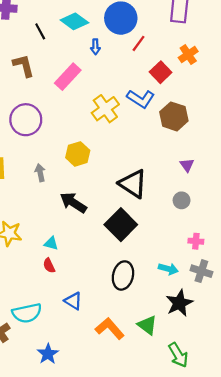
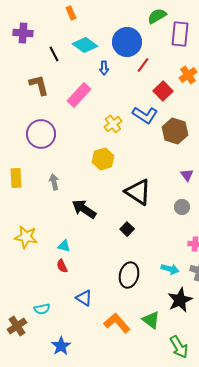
yellow cross: (105, 109) -> (113, 124), size x0.7
yellow hexagon: (78, 154) -> (103, 159), moved
black square: (121, 225) -> (127, 229), size x0.5
cyan semicircle: (27, 313) -> (42, 309), size x0.6

